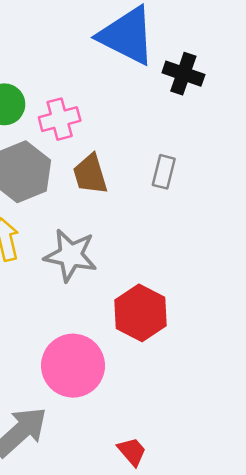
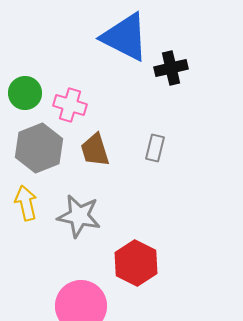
black cross: (183, 74) -> (171, 68), turned -32
pink cross: (60, 119) -> (70, 105), turned 32

